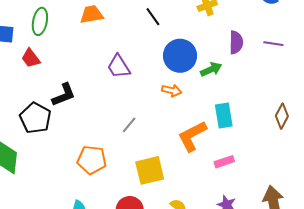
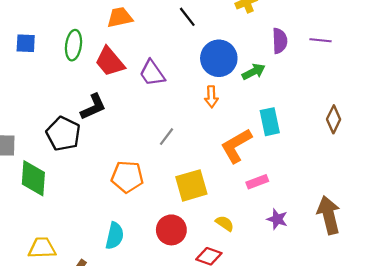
green ellipse: (40, 21) -> (73, 45), moved
red trapezoid: (31, 58) -> (110, 62), moved, size x1.4
orange arrow: (172, 91) -> (211, 97), turned 78
pink rectangle: (224, 162) -> (257, 182), moved

